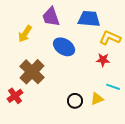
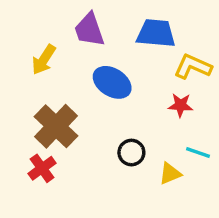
red cross: (15, 96) -> (42, 168), moved
black circle: (75, 101) -> (131, 153), moved

